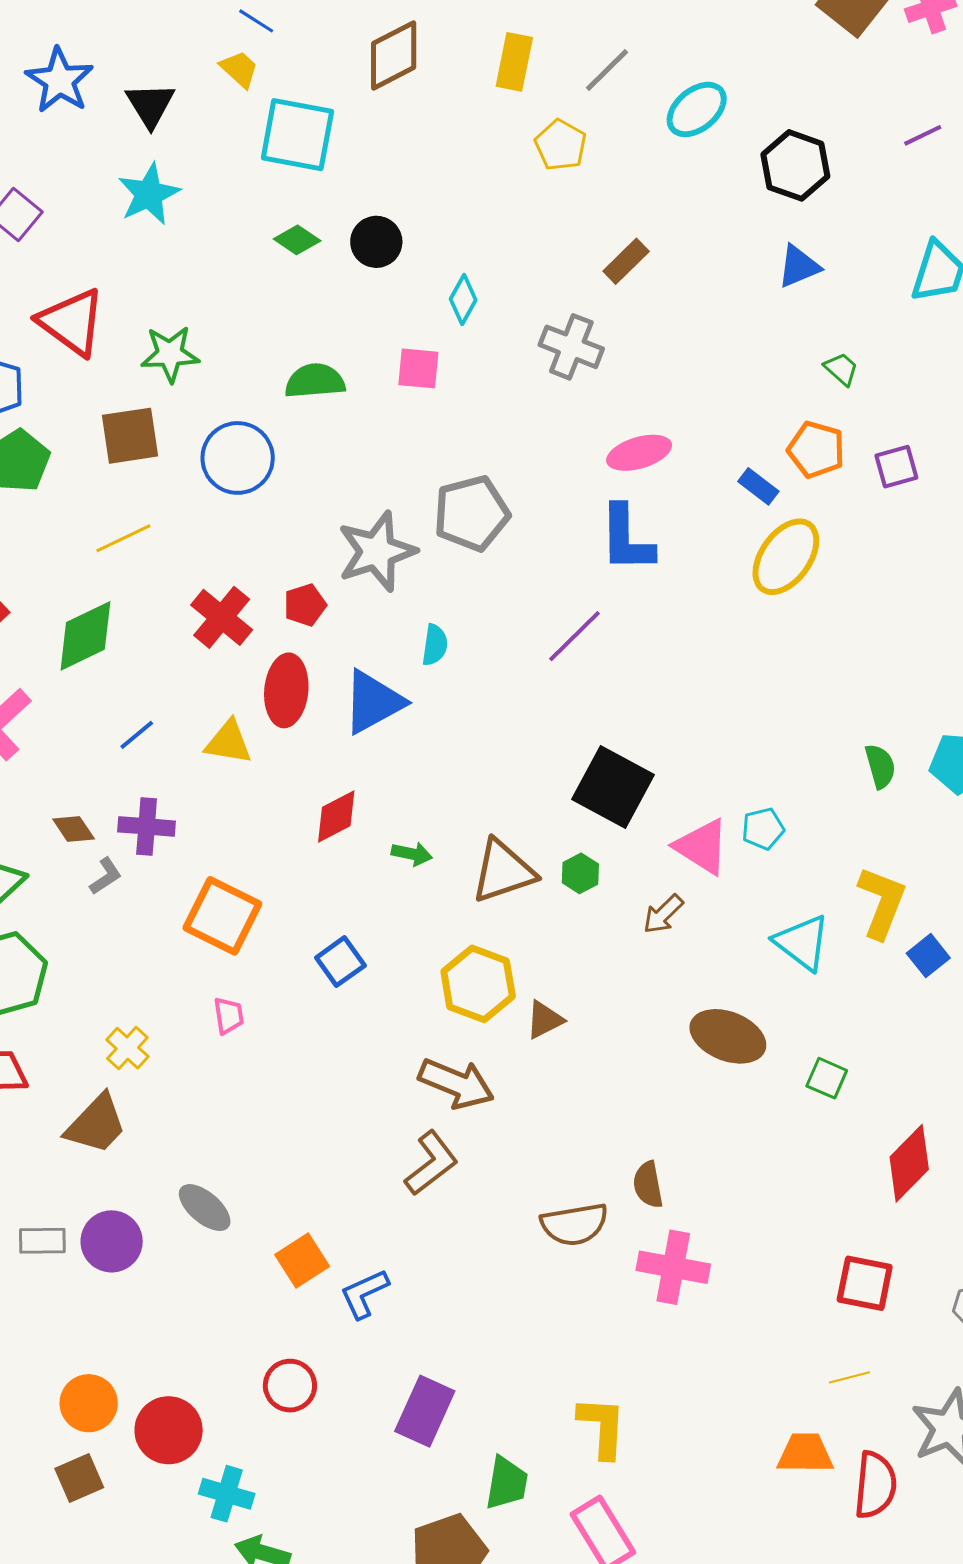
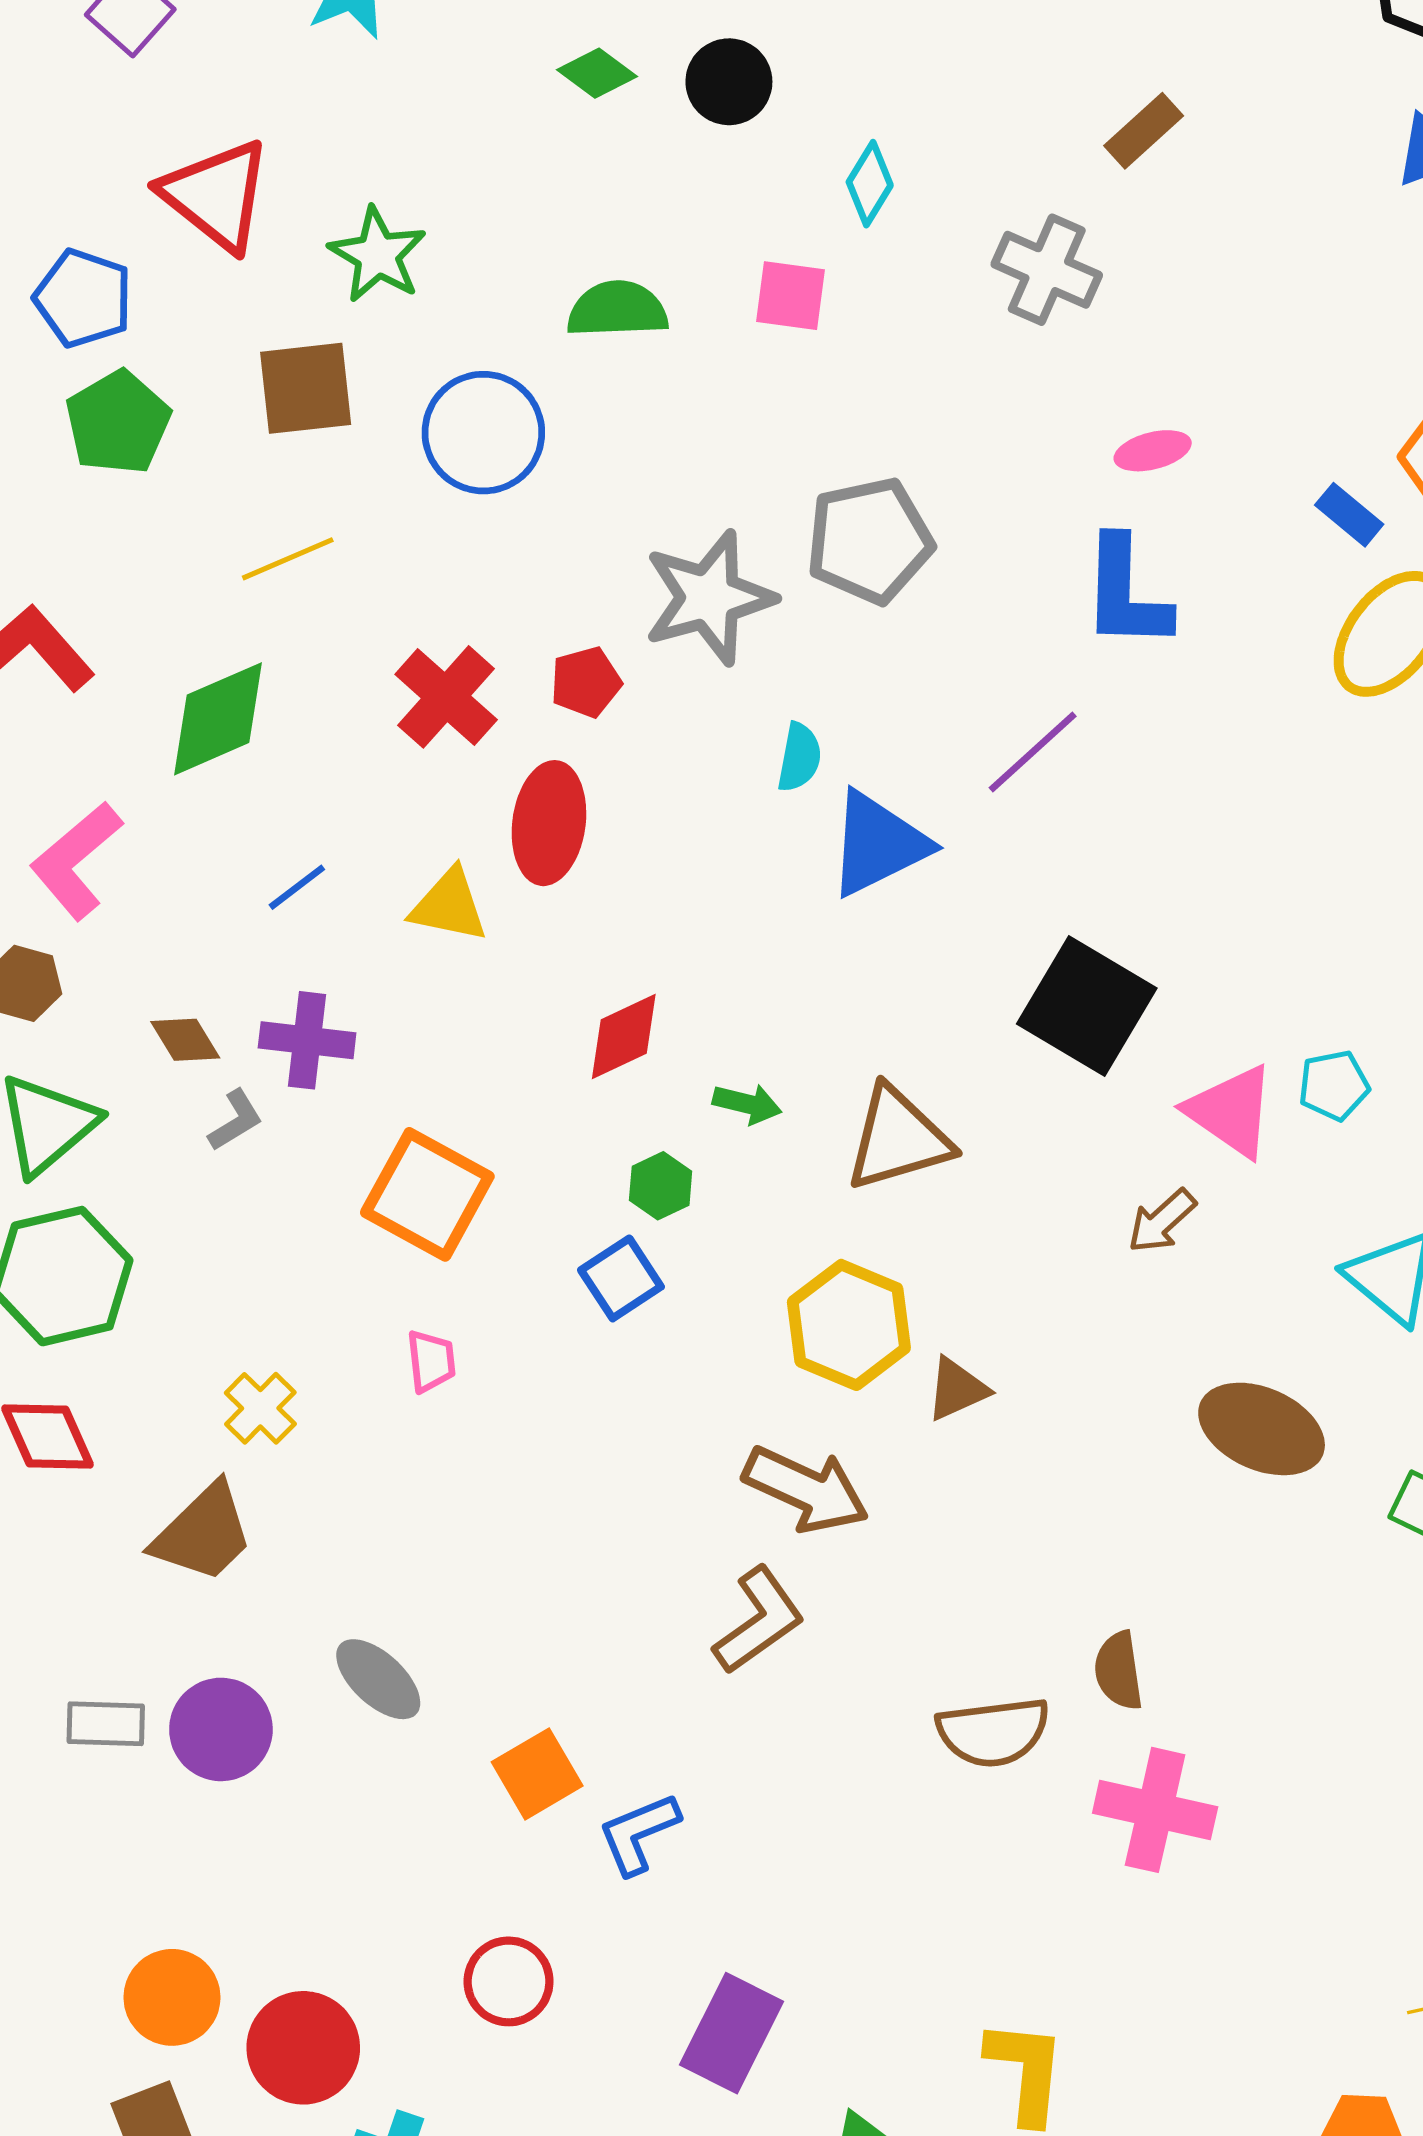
green star: (170, 354) -> (378, 255), turned 30
pink ellipse: (639, 453) -> (1153, 451), size x0.7
blue triangle: (373, 702) -> (878, 844), moved
green hexagon: (580, 873) -> (661, 1186), moved

